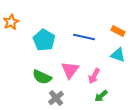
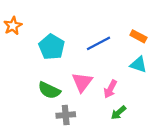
blue line: (84, 37) -> (99, 43), turned -40
gray cross: (56, 98) -> (66, 115), turned 35

